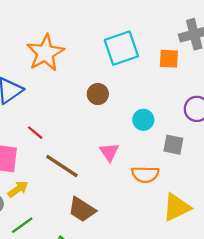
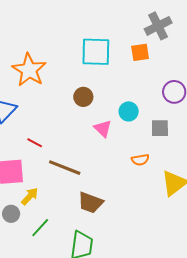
cyan square: (121, 48) -> (96, 52), turned 32
pink triangle: (109, 152) -> (103, 128), moved
orange semicircle: (145, 174) -> (140, 160), size x0.7

